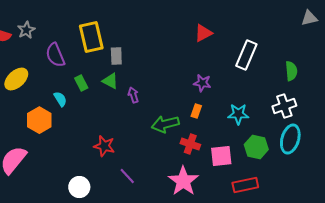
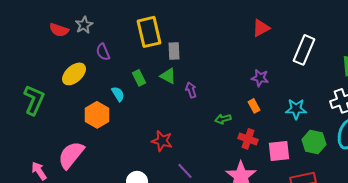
purple semicircle: (55, 55) -> (103, 52), moved, size x0.7
orange rectangle: (196, 111) -> (254, 106), turned -48
green arrow: (165, 124) -> (223, 119), size x0.6

